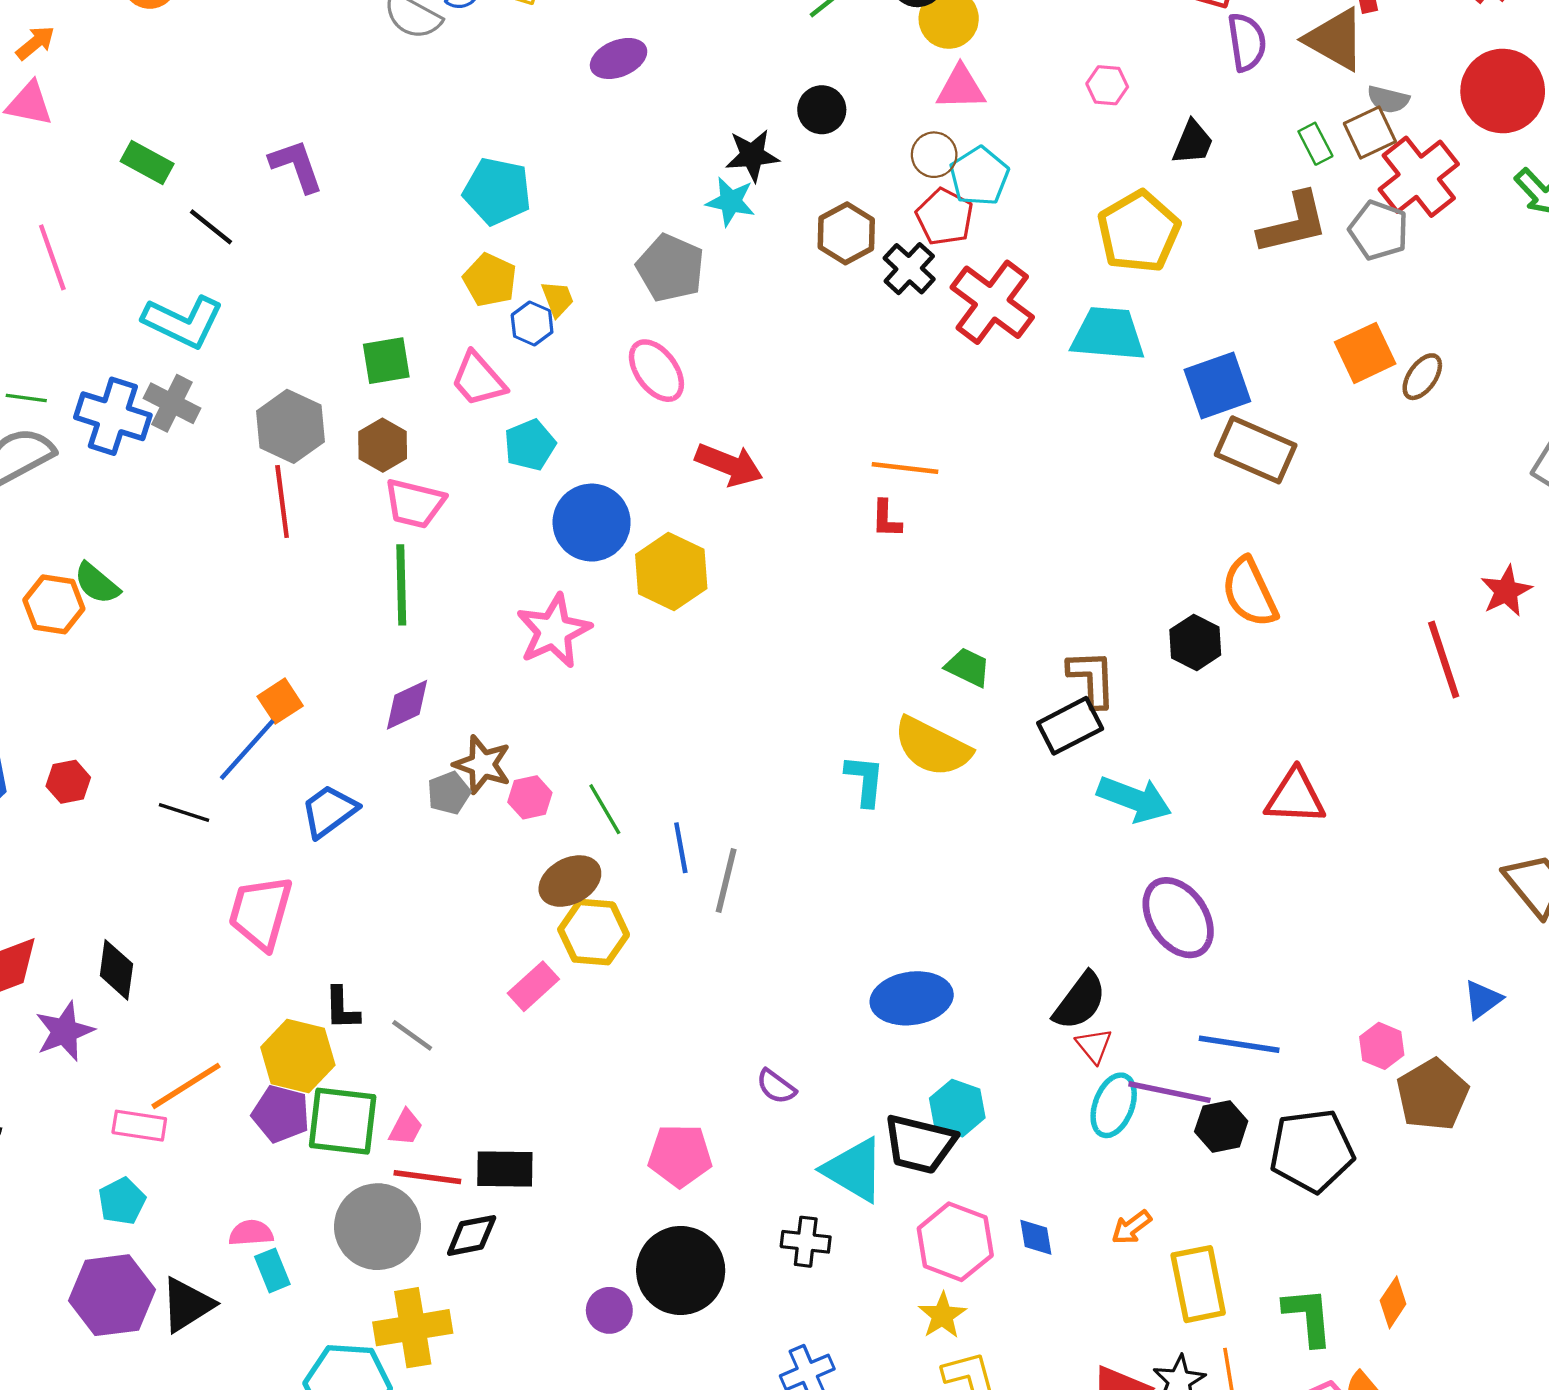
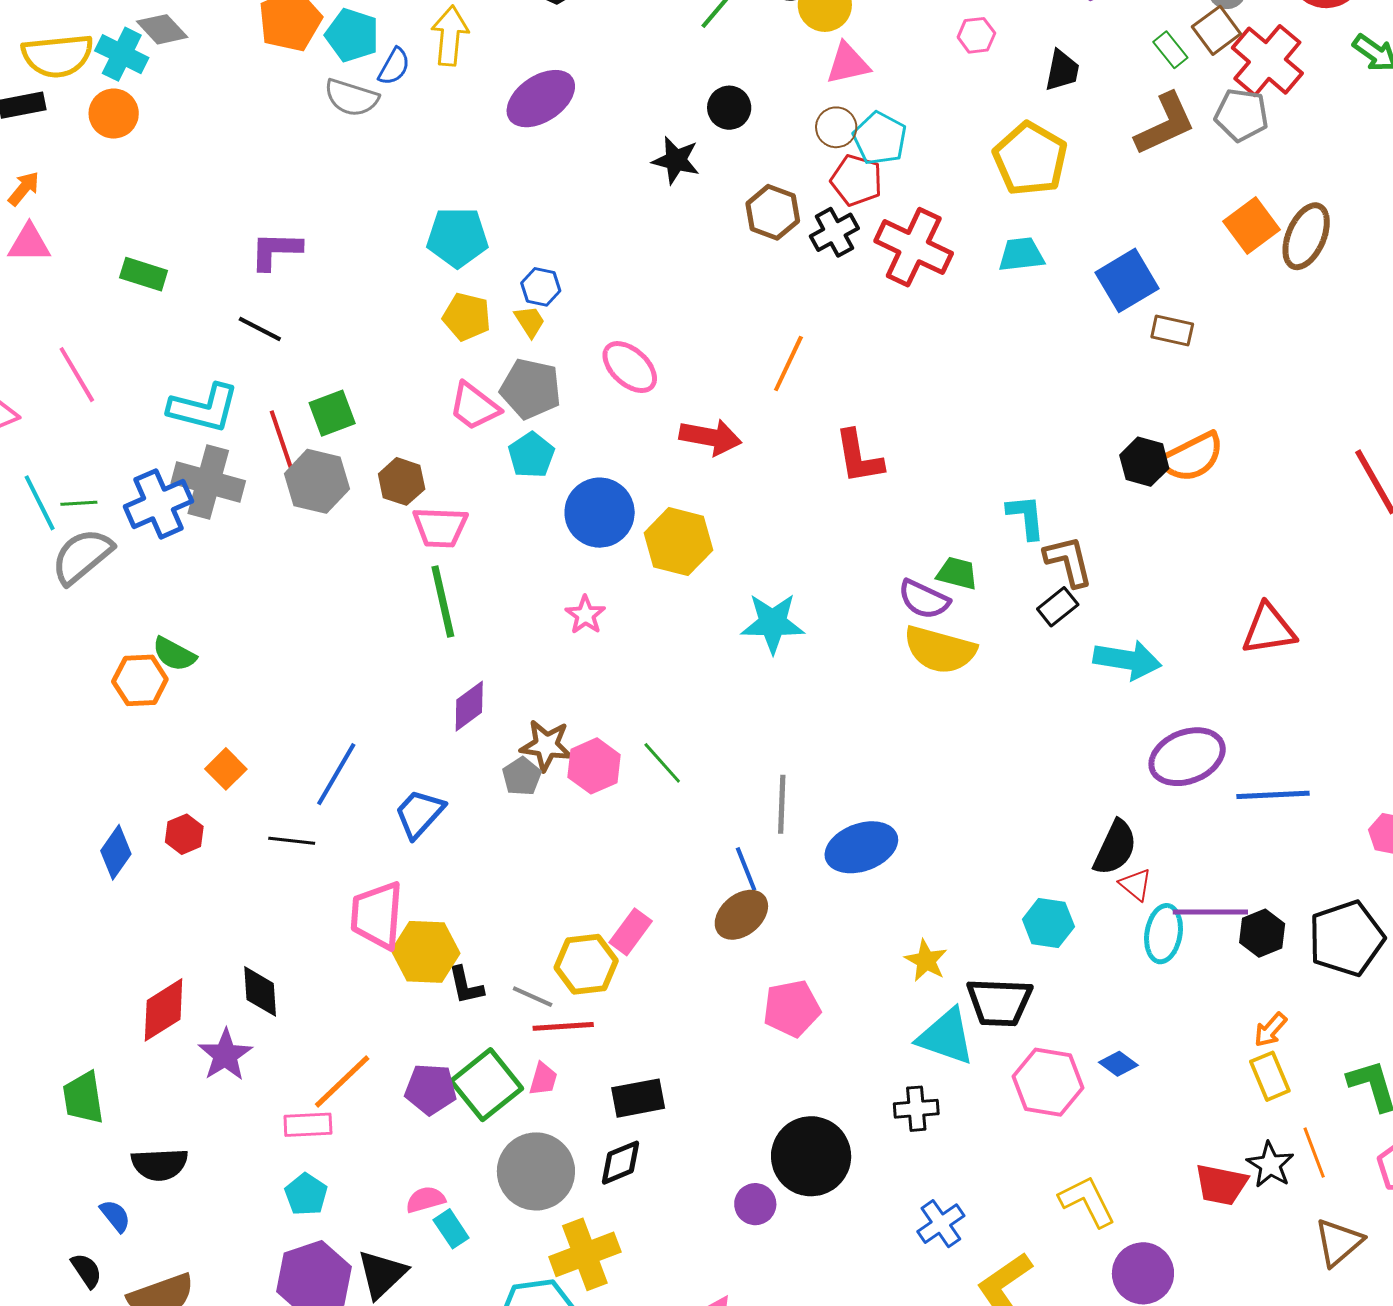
purple ellipse: (619, 58) -> (541, 99), size x1.4
black star: (752, 155) -> (676, 160), turned 30
purple L-shape: (296, 166) -> (276, 251), turned -58
cyan star: (731, 202) -> (773, 623), moved, size x1.4
black line: (211, 227) -> (260, 329), moved
gray pentagon: (670, 268) -> (531, 389), moved
black cross: (909, 269) -> (834, 232), turned 30
blue hexagon: (532, 324) -> (541, 287), moved
cyan trapezoid: (1108, 334) -> (1021, 255), size x0.7
green square: (386, 361) -> (332, 413), moved
brown ellipse: (1422, 377) -> (1306, 236), size x1.5
gray cross: (172, 403) -> (208, 482), size x1.4
blue cross: (113, 416) -> (159, 504), turned -30
brown rectangle: (1256, 450) -> (1172, 330), size x0.6
orange line: (905, 468) -> (788, 363), moved, turned -60
red line: (282, 502) -> (282, 442), moved
red L-shape: (886, 519) -> (859, 457), size x1.6
orange semicircle: (1250, 592) -> (1192, 457), turned -80
pink star: (554, 631) -> (585, 615), size x0.6
black hexagon: (1195, 642) -> (1144, 462), moved
orange square: (280, 701) -> (226, 769), moved
black rectangle: (1070, 726) -> (1058, 607), size x0.7
cyan L-shape: (865, 780) -> (1026, 517), moved
pink hexagon: (530, 797) -> (594, 766), size x1.4
blue line: (681, 848) -> (746, 869), moved
brown ellipse: (570, 881) -> (741, 915), moved
purple ellipse: (1178, 918) -> (1187, 757), turned -66
yellow hexagon: (594, 932) -> (586, 964), moved
blue ellipse: (912, 998) -> (861, 847), moved
blue line: (1239, 1044) -> (1273, 795), moved
yellow hexagon: (298, 1056) -> (426, 952), moved
purple semicircle: (776, 1086) -> (924, 599), moved, size x1.4
cyan hexagon: (957, 1108) -> (1048, 923), moved
green square: (343, 1121) -> (486, 1085), turned -34
pink pentagon: (680, 1156) -> (792, 1009), moved
red line: (427, 1177) -> (563, 1026), moved
orange arrow: (1132, 1227) -> (1270, 1030), moved
blue diamond: (1036, 1237) -> (1118, 1064), turned -33
yellow rectangle: (1198, 1284) -> (1270, 1076), size x0.7
yellow star: (942, 1315) -> (926, 961), moved

